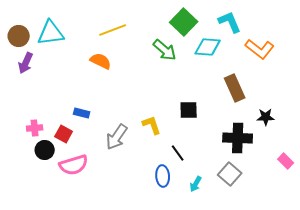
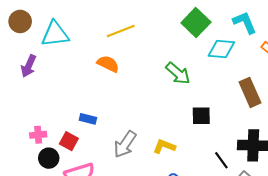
brown circle: (19, 36) -> (20, 21), moved
green arrow: (165, 50) -> (178, 73), moved
yellow L-shape: (152, 125) -> (164, 146), moved, turned -50
black line: (178, 153) -> (221, 160), moved

